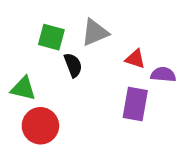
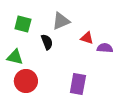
green square: (51, 37) -> (23, 24), moved
purple rectangle: (135, 104) -> (78, 84), moved

